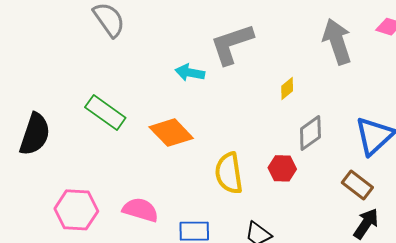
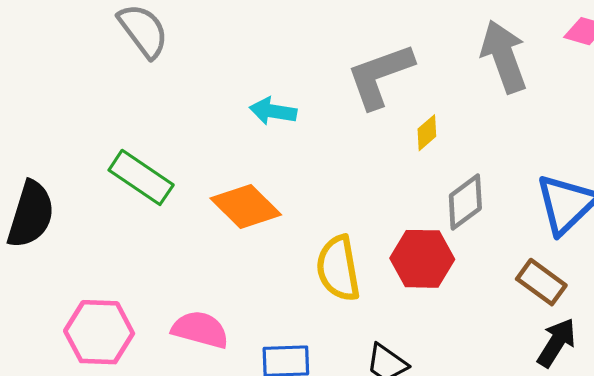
gray L-shape: (232, 44) -> (380, 76), moved
red hexagon: (282, 168) -> (422, 259), size x1.4

